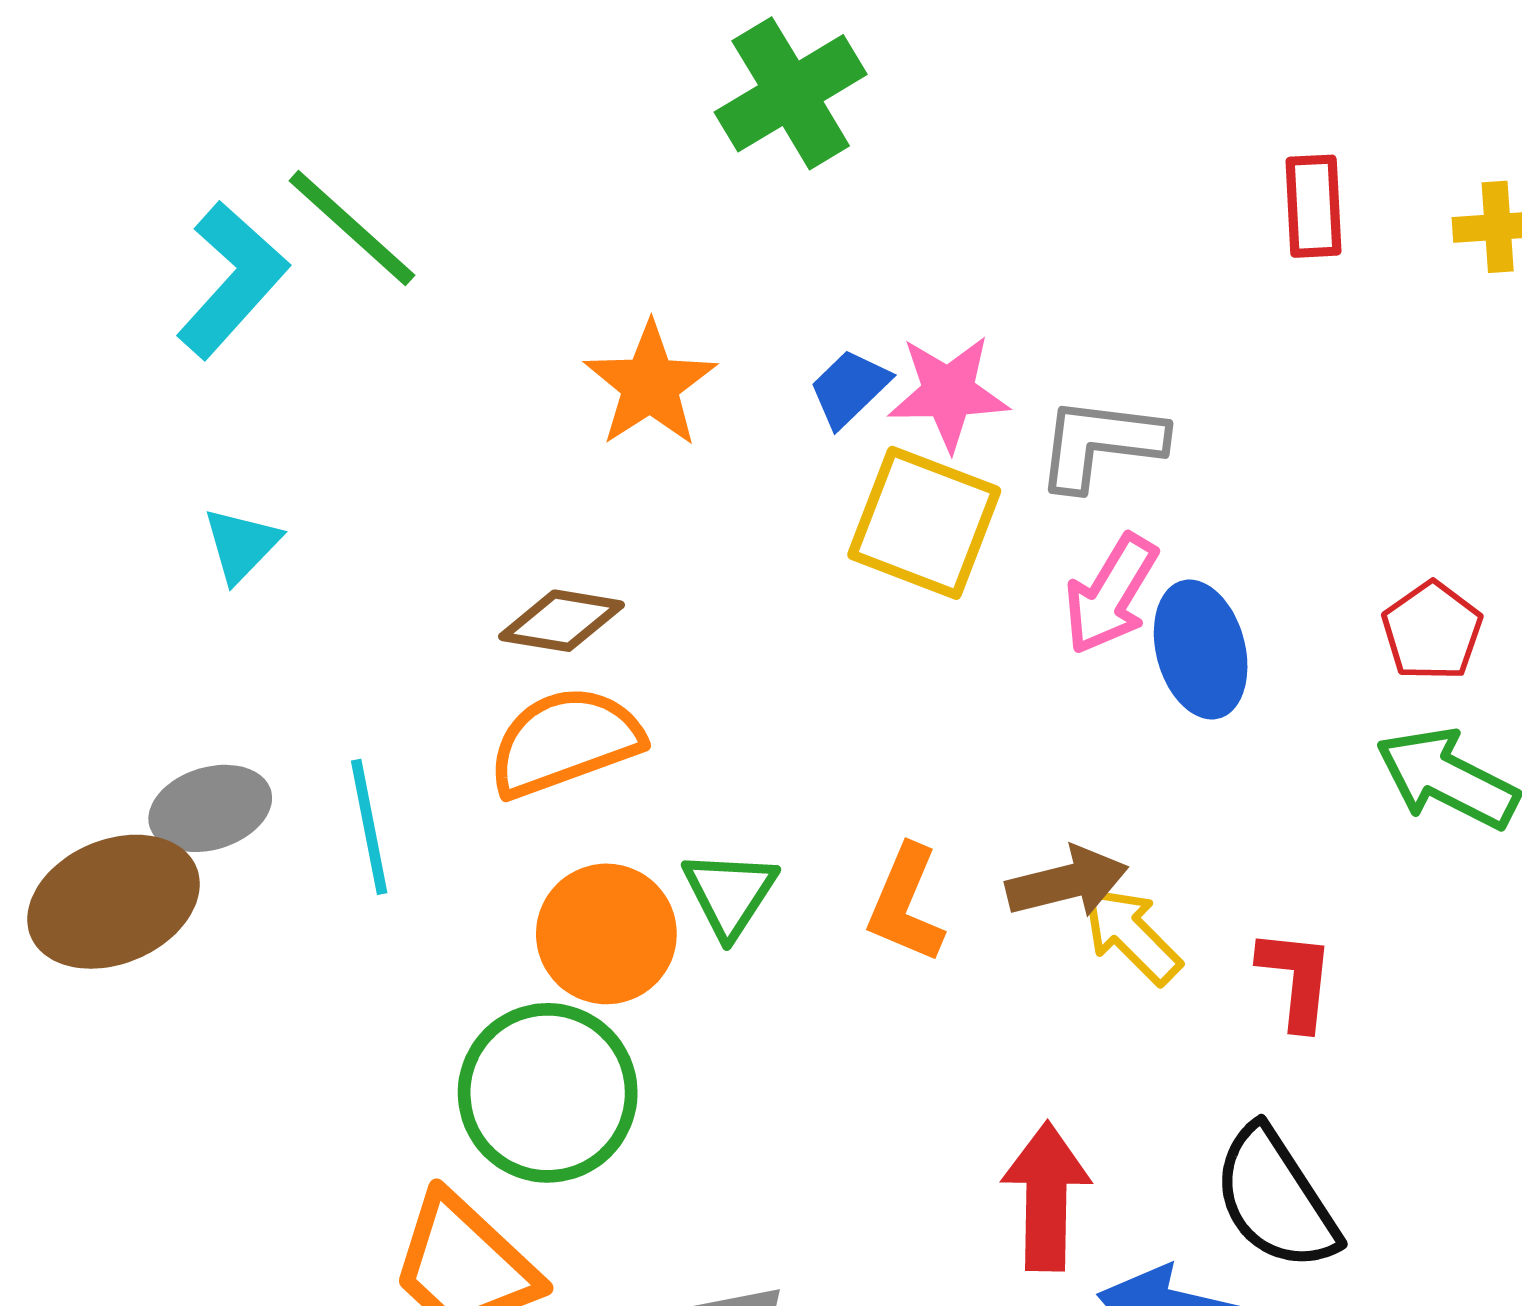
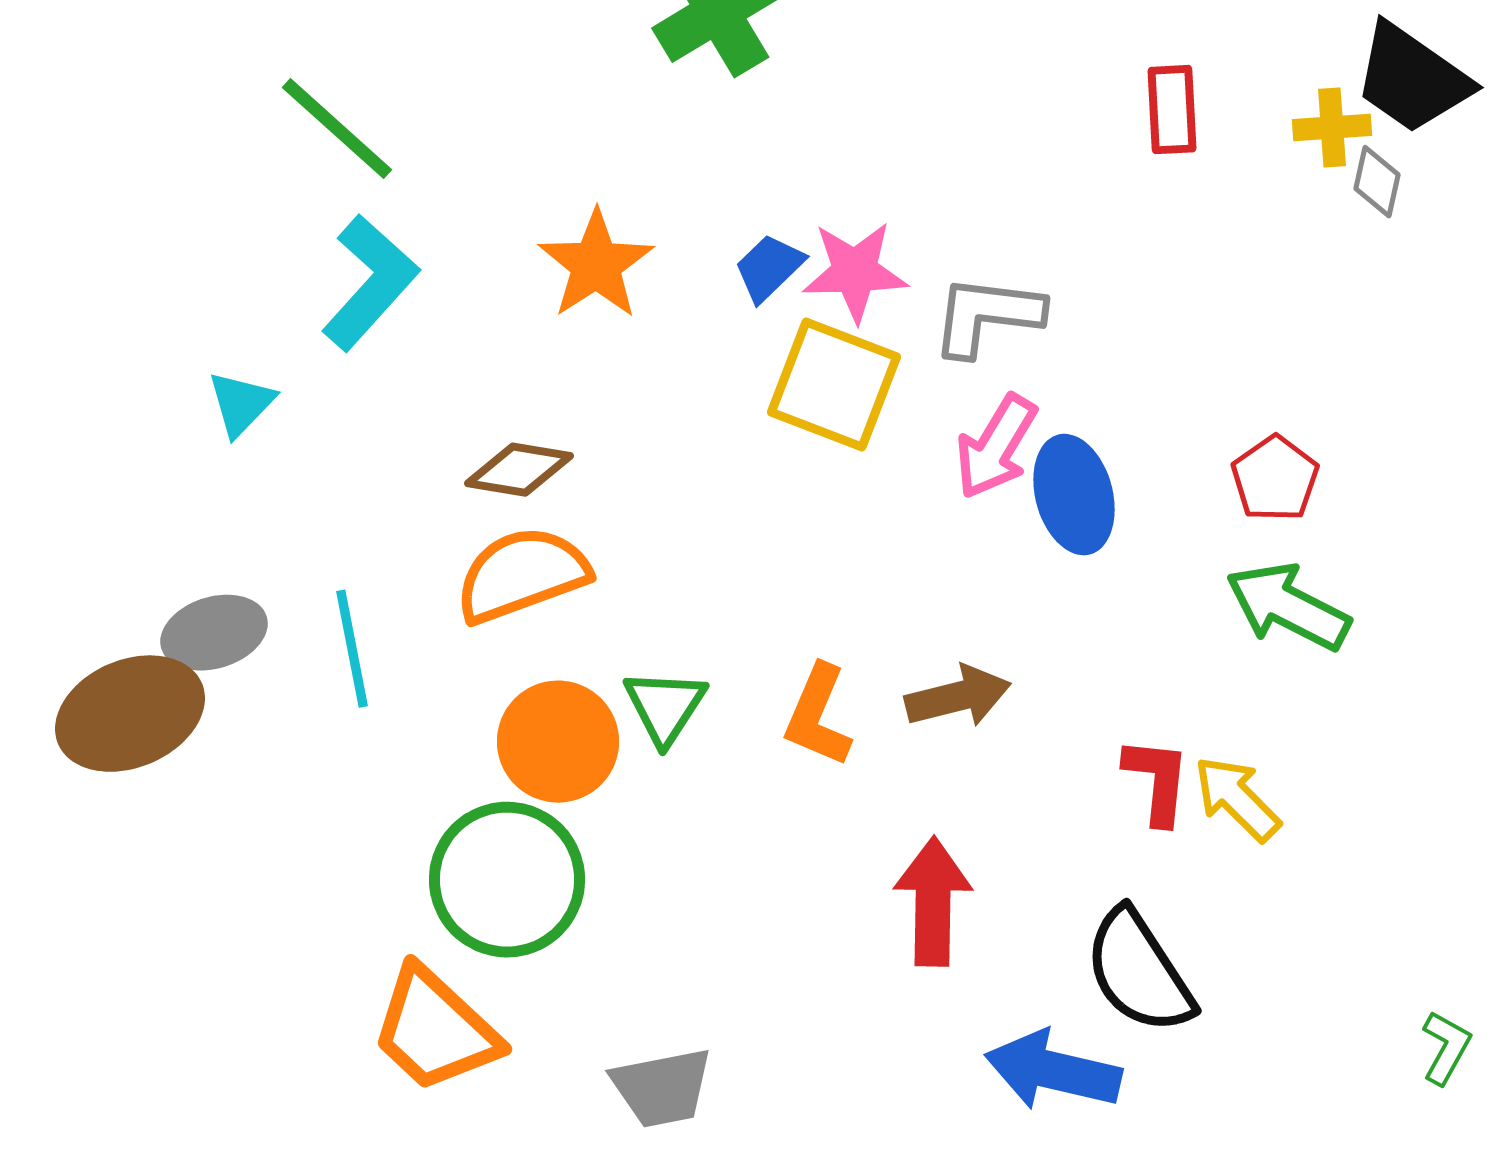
cyan L-shape: (232, 280) -> (370, 283), moved
yellow arrow: (1132, 935) -> (1237, 799), moved
red arrow: (1046, 1197) -> (933, 902), moved

